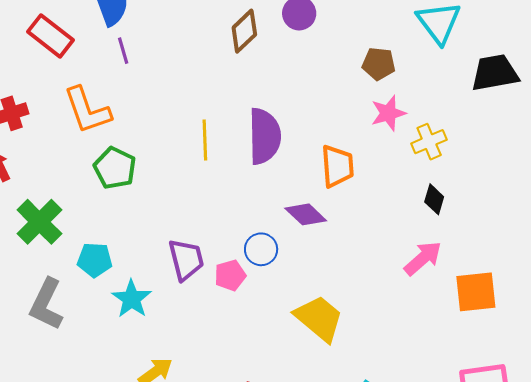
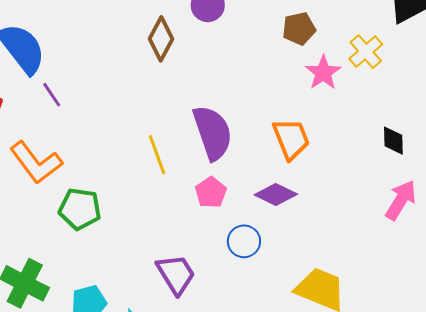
yellow cross: (429, 142) -> (366, 52), moved
pink pentagon: (230, 275) -> (211, 192), moved

